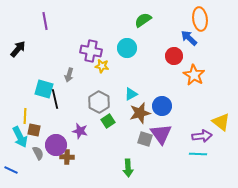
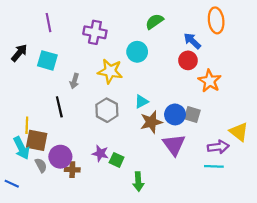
blue arrow: (189, 38) -> (192, 41), moved
purple cross: (91, 51) -> (95, 32), moved
yellow star: (102, 66) -> (110, 71), size x1.6
cyan square: (44, 89) -> (47, 60), moved
green square: (108, 121) -> (117, 160), moved, turned -32
brown square: (34, 130) -> (37, 140), size x1.5
purple star: (80, 131) -> (100, 153), moved
gray square: (145, 139) -> (192, 114), moved

